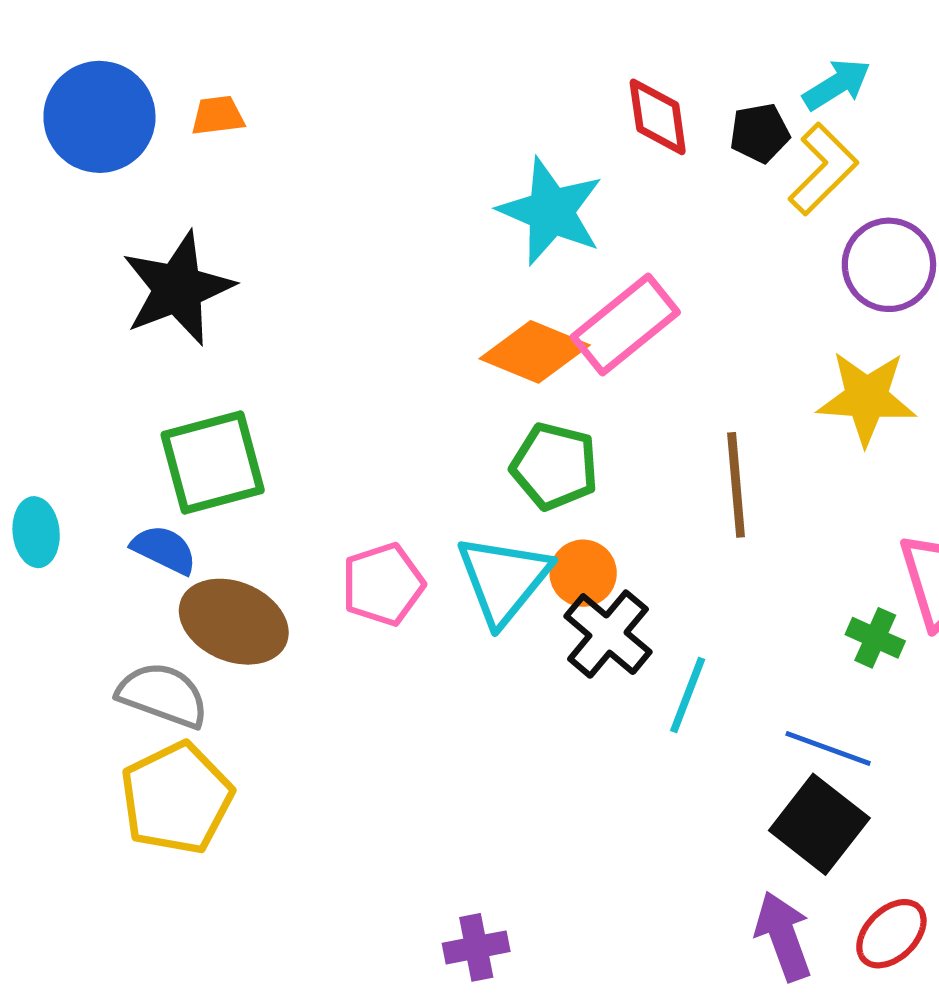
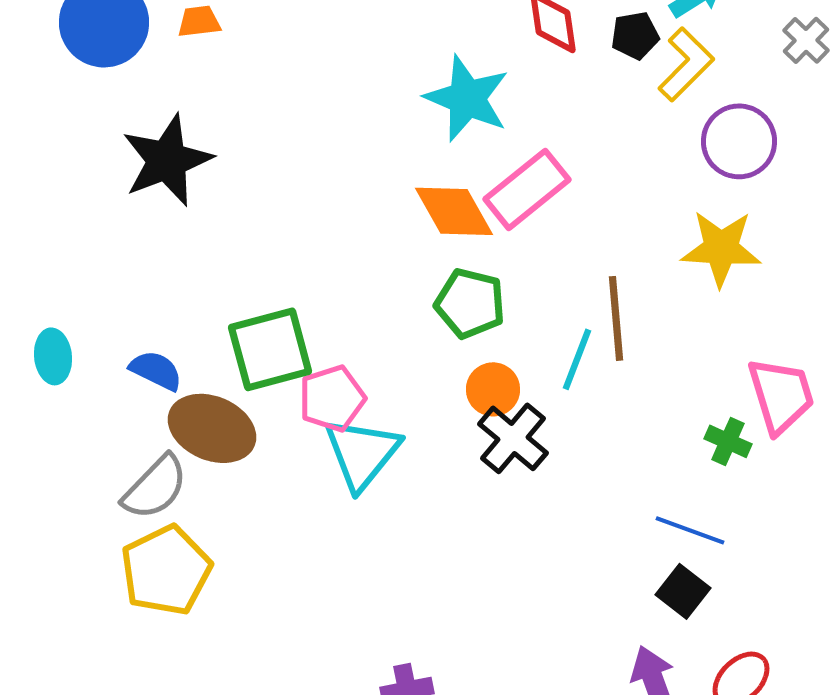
orange diamond: (535, 352) -> (454, 211), turned 38
green square: (213, 463) -> (270, 349), moved
cyan triangle: (504, 579) -> (362, 453), moved
gray semicircle: (163, 695) -> (155, 487), turned 114
cyan line: (688, 695) -> (577, 359), moved
black square: (819, 824) -> (683, 591), size x0.7

